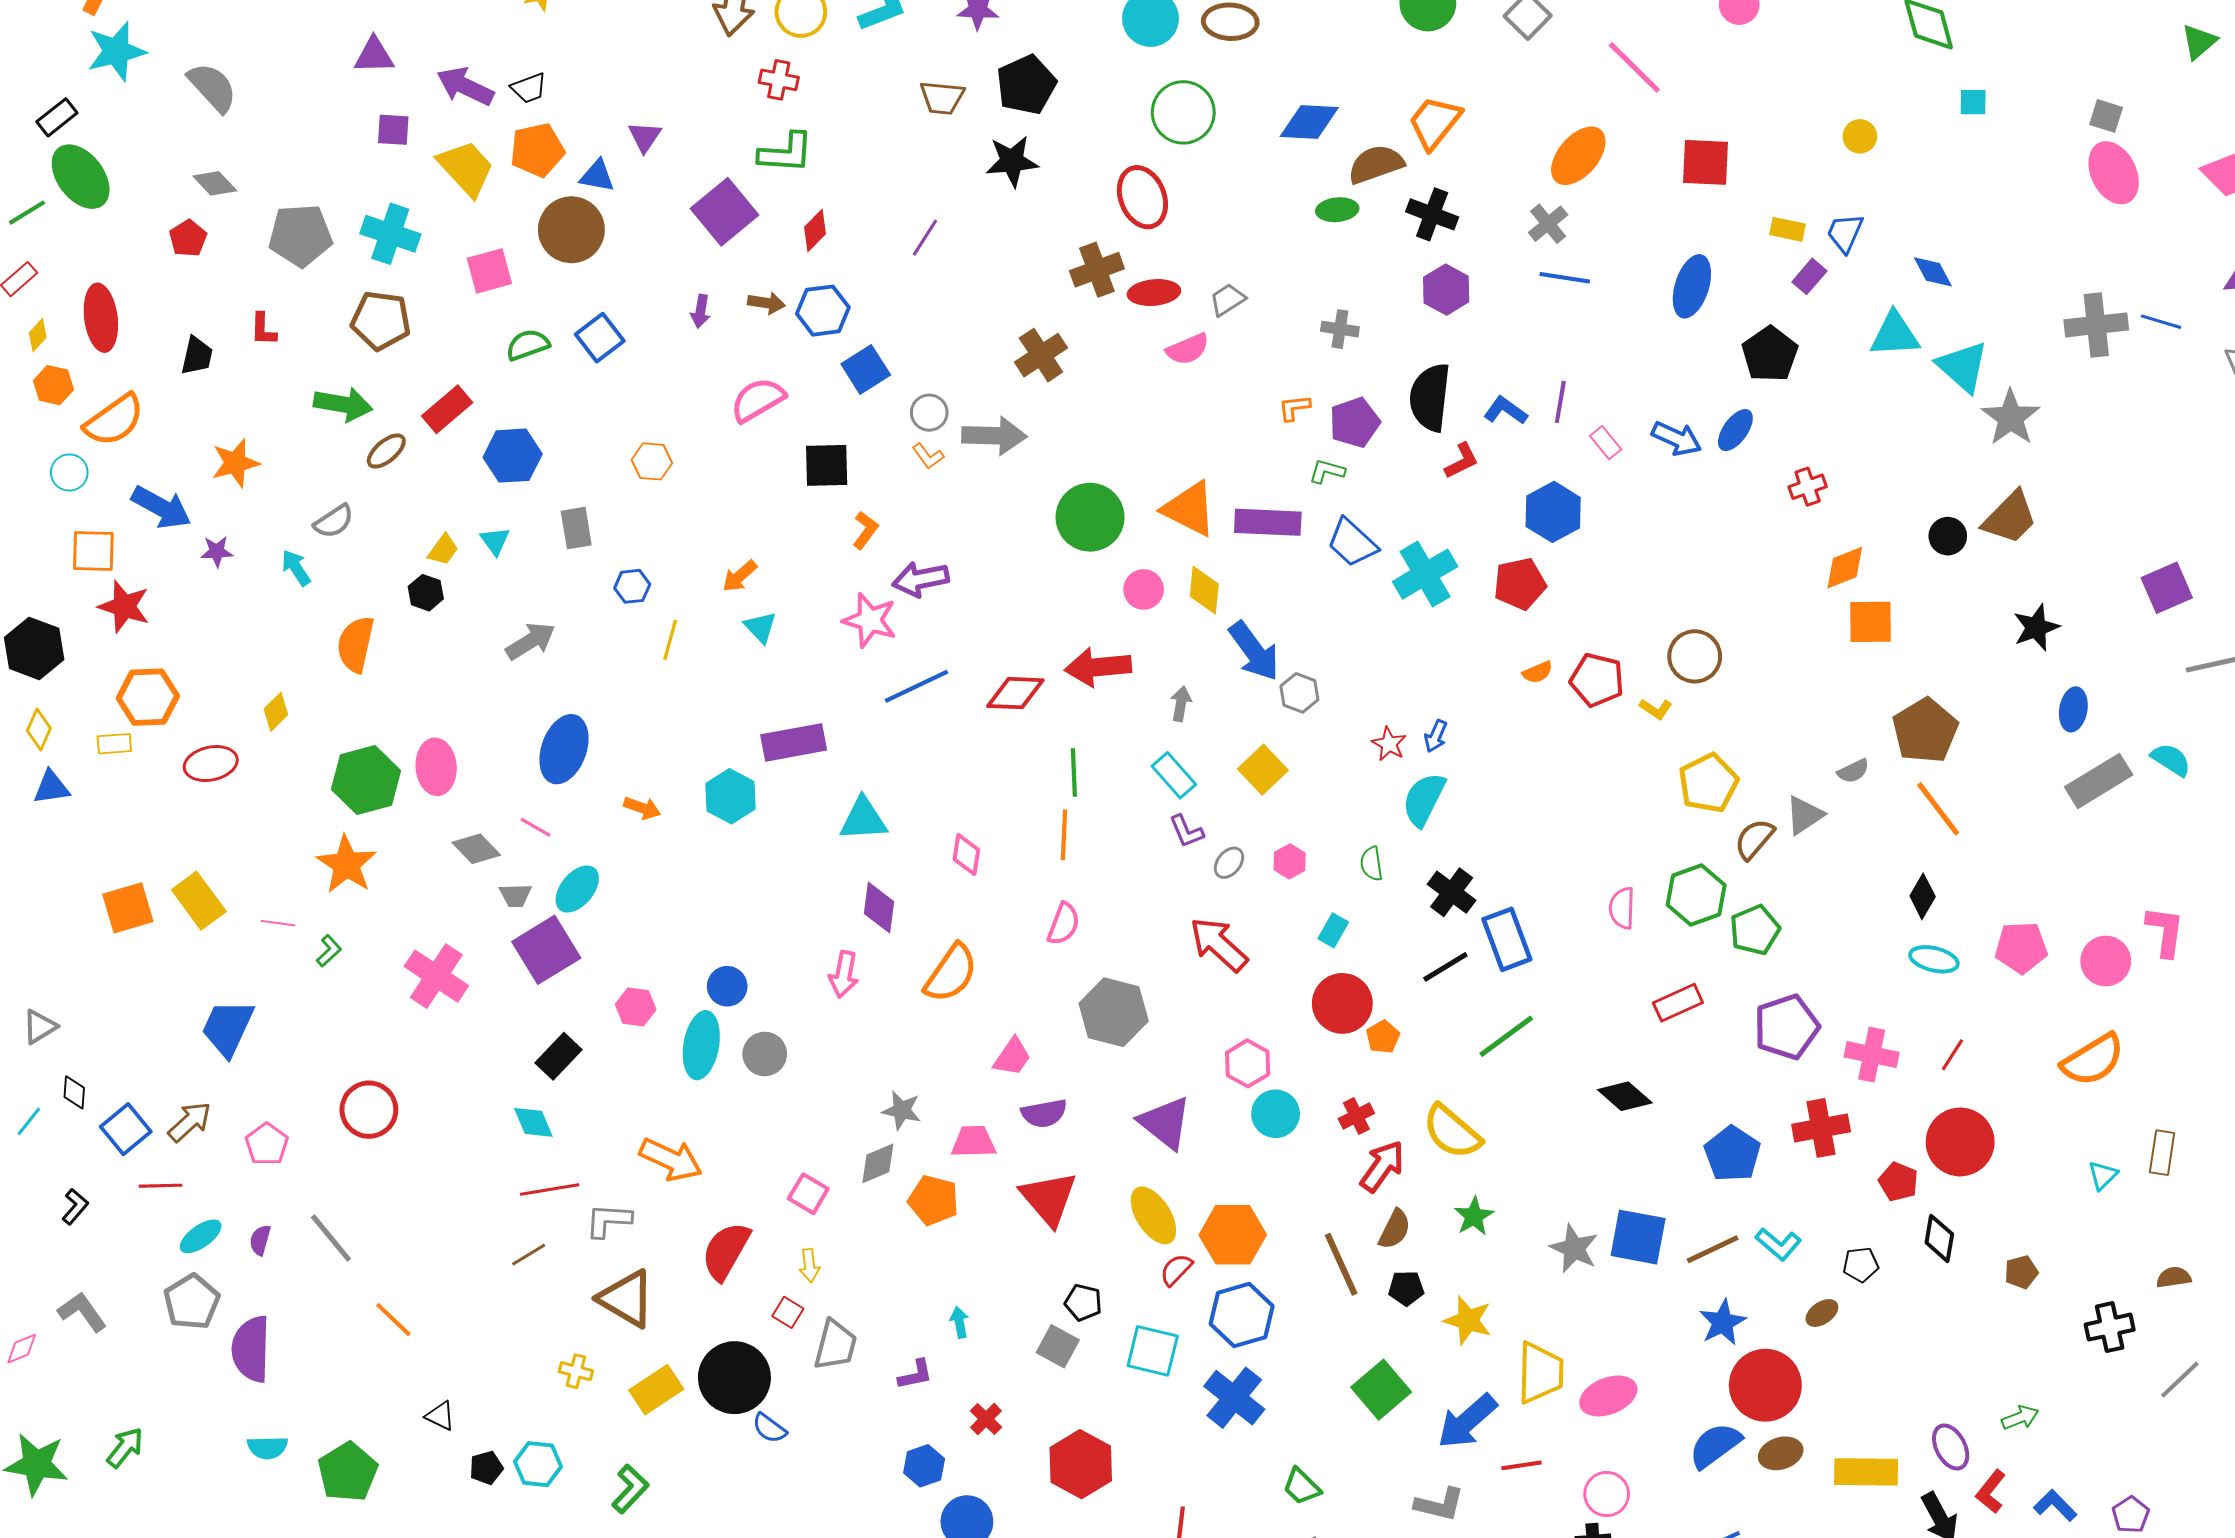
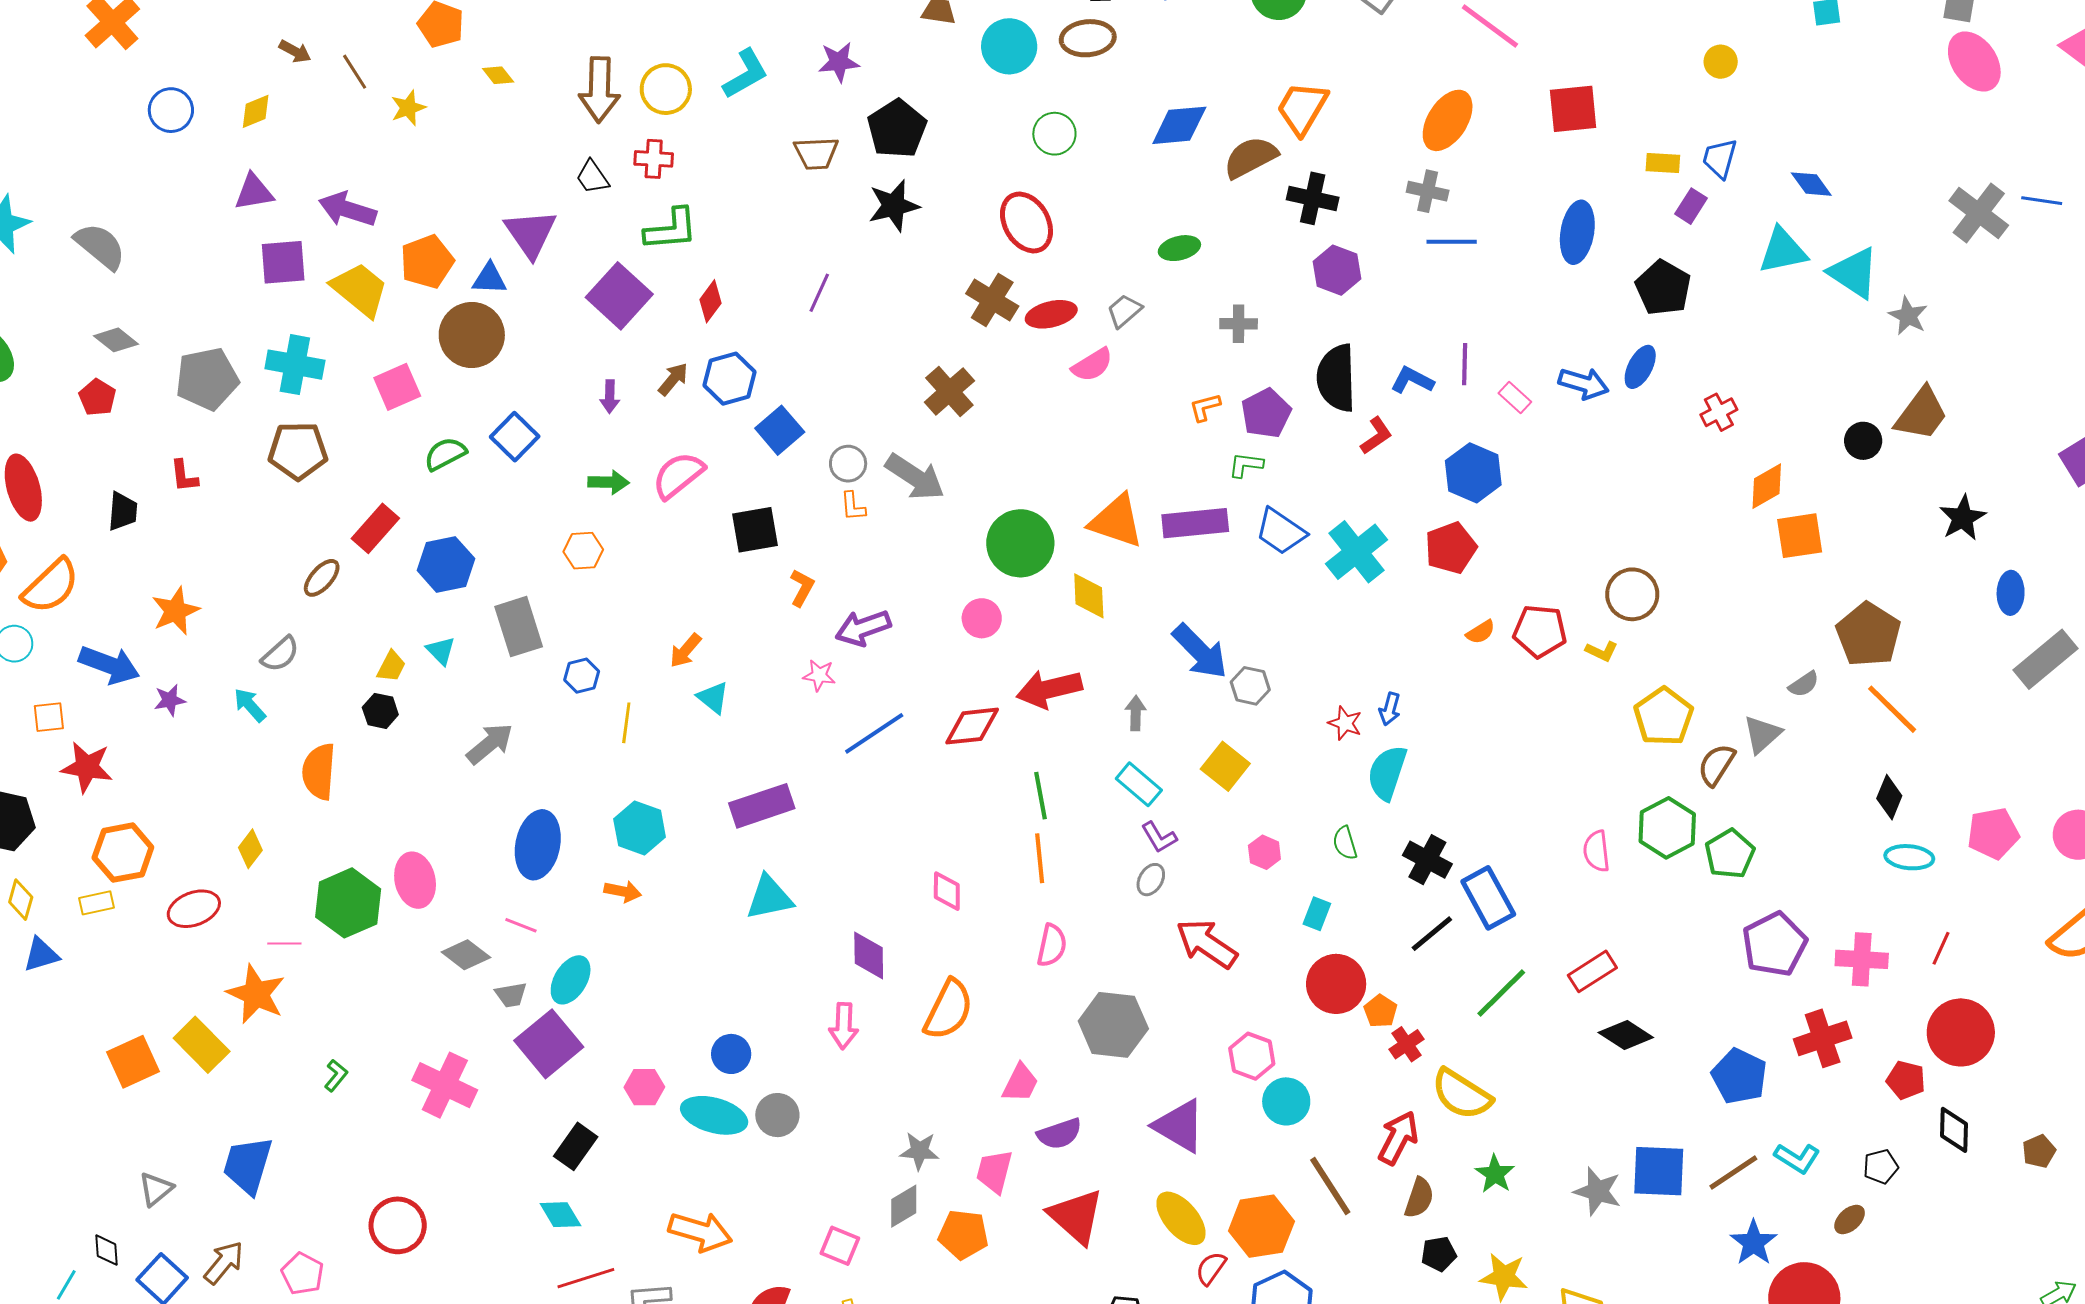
black trapezoid: (529, 88) -> (592, 177), moved, turned 84
green circle: (1183, 112) -> (1054, 134), size x0.7
purple square: (393, 130) -> (283, 262), size x1.4
purple triangle: (645, 137) -> (530, 234), size x1.6
green ellipse: (1337, 210) -> (1179, 248), moved
gray cross: (1548, 224) -> (1428, 191), turned -30
brown cross: (1097, 270) -> (992, 300), turned -30
brown arrow: (766, 303) -> (673, 379), turned -51
gray cross: (2096, 325) -> (1979, 213), turned -38
green arrow: (343, 404) -> (609, 482), moved, size x0.7
gray star: (2011, 418) -> (1908, 316), size x0.7
gray arrow: (994, 436) -> (915, 477), turned 40
orange L-shape: (928, 456) -> (853, 506), turned 40
gray rectangle: (576, 528) -> (519, 627), size x1.4
orange square: (93, 551) -> (49, 717), size x0.7
pink circle: (1144, 589) -> (982, 618), moved
yellow diamond: (1204, 590) -> (1089, 596), moved
pink star: (870, 620) -> (819, 675), size x0.6
cyan hexagon: (730, 796) -> (640, 828), moved
cyan triangle: (863, 819) -> (769, 898), moved
gray ellipse: (1229, 863) -> (1151, 880), moved
orange star: (346, 864) -> (256, 994), moved
pink line: (278, 923) -> (284, 944), moved
red rectangle: (1678, 1003) -> (1592, 971), moved
gray triangle: (40, 1027) -> (156, 1189), moved
cyan ellipse: (701, 1045) -> (714, 1115), turned -76
red cross: (1356, 1116) -> (1406, 1044), moved
pink trapezoid: (974, 1142) -> (994, 1171), turned -66
brown line: (1341, 1264) -> (1330, 1186), moved

